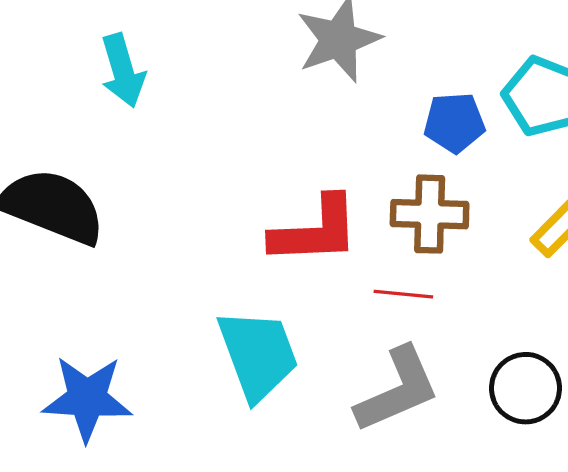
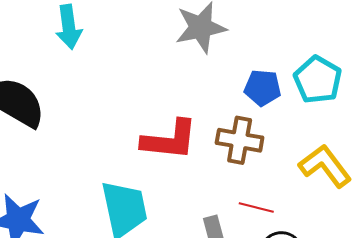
red line: (403, 294) -> (256, 208), moved

